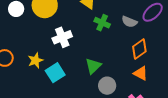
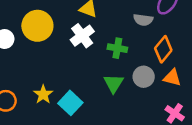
green cross: (102, 23) -> (117, 48), moved
white cross: (62, 37) -> (82, 36), moved
gray circle: (107, 86) -> (144, 77), moved

